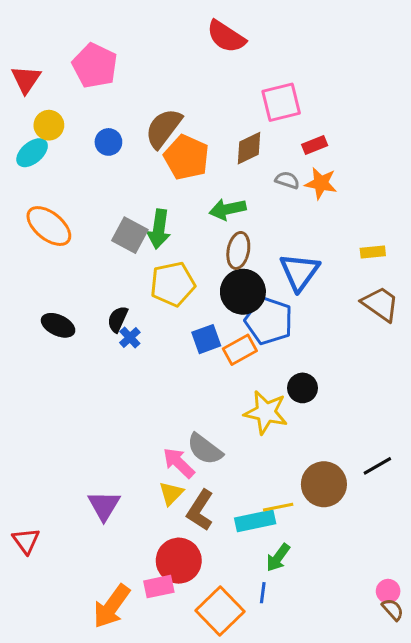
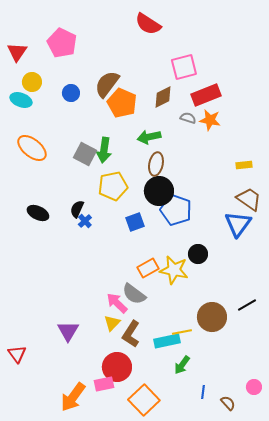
red rectangle: (315, 145) -> (206, 95), size x1.8
cyan ellipse: (32, 153) -> (21, 100), turned 60
blue triangle: (299, 272) -> (238, 224), moved
orange rectangle: (240, 350) -> (148, 268), moved
blue line: (263, 593) -> (203, 392), moved
brown semicircle: (393, 609) -> (228, 403), moved

